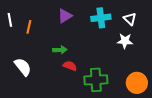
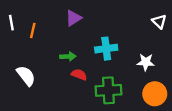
cyan cross: (101, 18) -> (106, 49), moved
white triangle: (130, 19) -> (159, 21), moved
white star: (125, 41) -> (146, 62), moved

